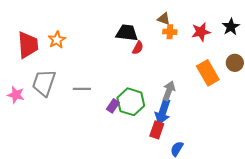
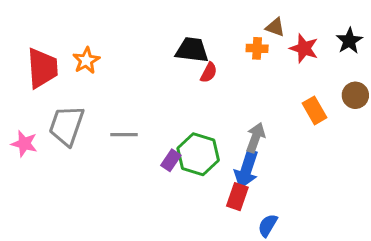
brown triangle: (164, 19) -> (275, 27), moved
red star: (201, 32) -> (304, 48), turned 30
orange rectangle: (208, 73) -> (315, 110), size x0.7

